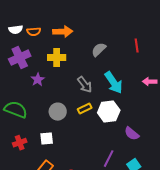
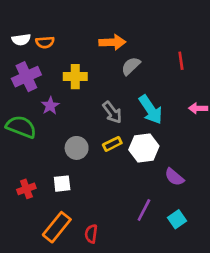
orange arrow: (63, 32) -> (112, 42), moved
green semicircle: (16, 110) -> (21, 127), moved

